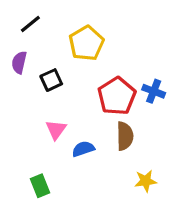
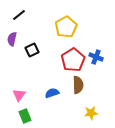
yellow pentagon: (86, 43) -> (66, 27), moved
pink triangle: (56, 130) -> (19, 95), moved

